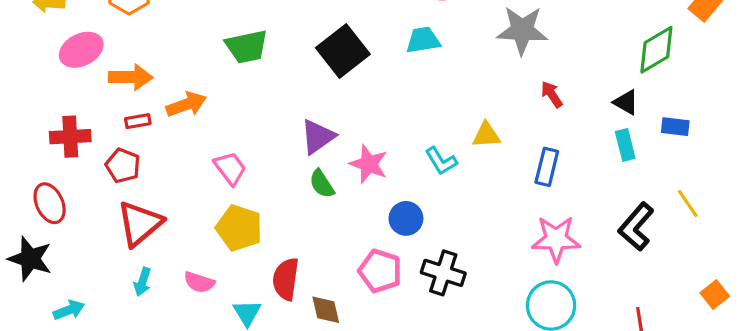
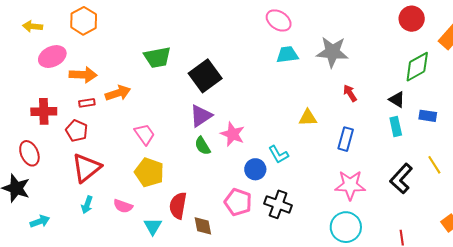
cyan trapezoid: (423, 40) -> (287, 55), moved
black square: (343, 51) -> (205, 76), moved
cyan L-shape: (441, 161) -> (278, 154), moved

